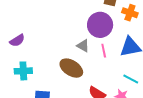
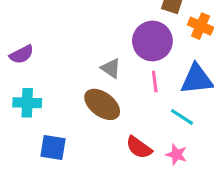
gray triangle: (83, 46) -> (111, 68), moved
cyan line: (131, 79) -> (182, 117), moved

